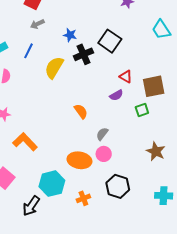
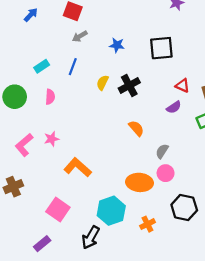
black square: (110, 41) -> (161, 48), turned -35
black cross: (83, 54) -> (129, 85), moved
yellow semicircle: (54, 68) -> (103, 83), size x0.6

